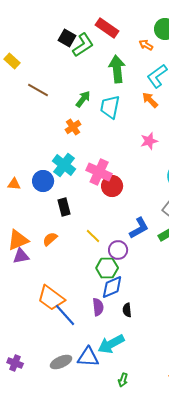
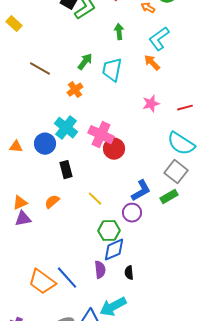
green arrow: (117, 69) -> (119, 32), size x0.6
brown line: (38, 90) -> (40, 69), moved
orange triangle: (18, 240) -> (20, 203), size x0.7
purple circle: (118, 250) -> (132, 213), moved
orange trapezoid: (51, 298) -> (42, 282), moved

